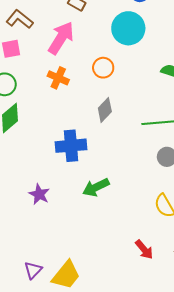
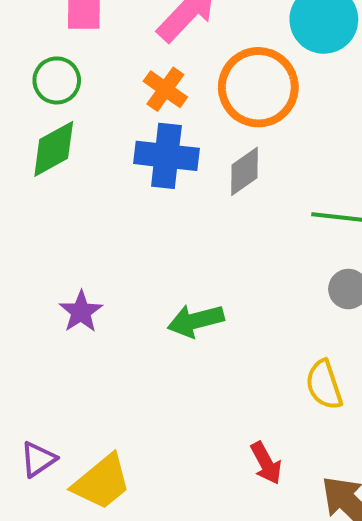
orange circle: (103, 68) -> (258, 87), size x1.8
blue cross: (71, 146) -> (166, 156), moved

